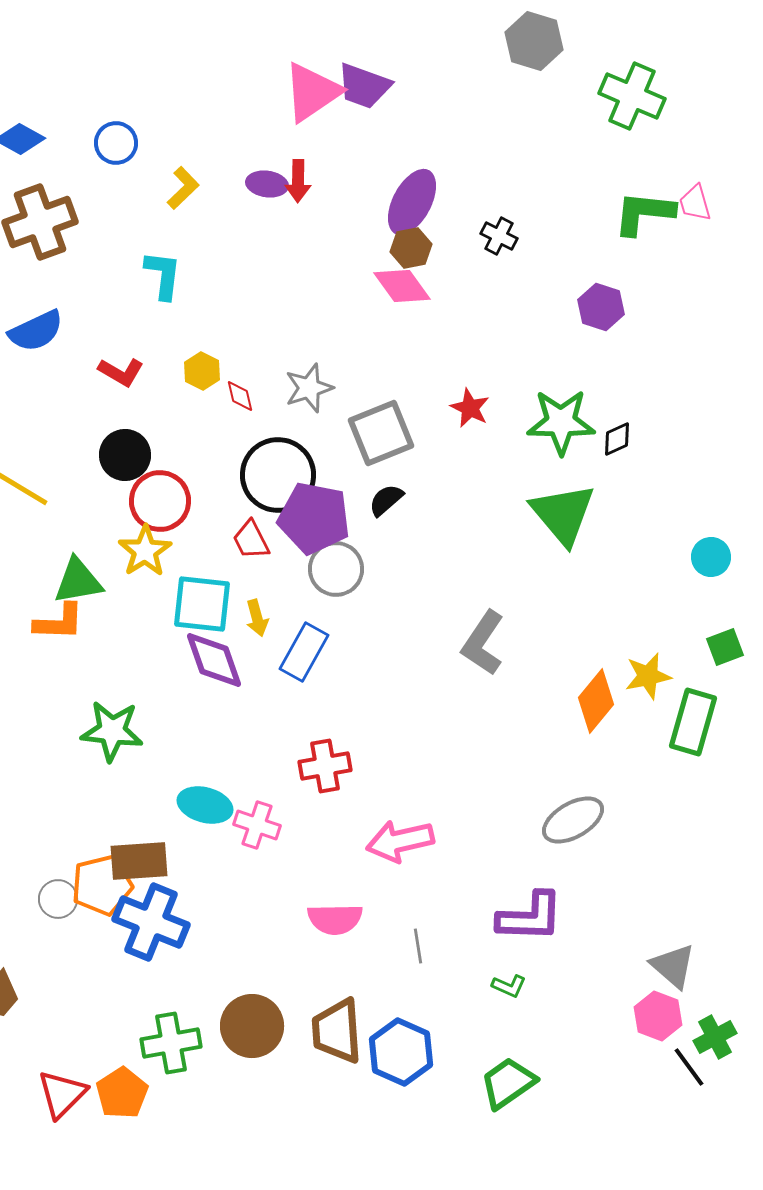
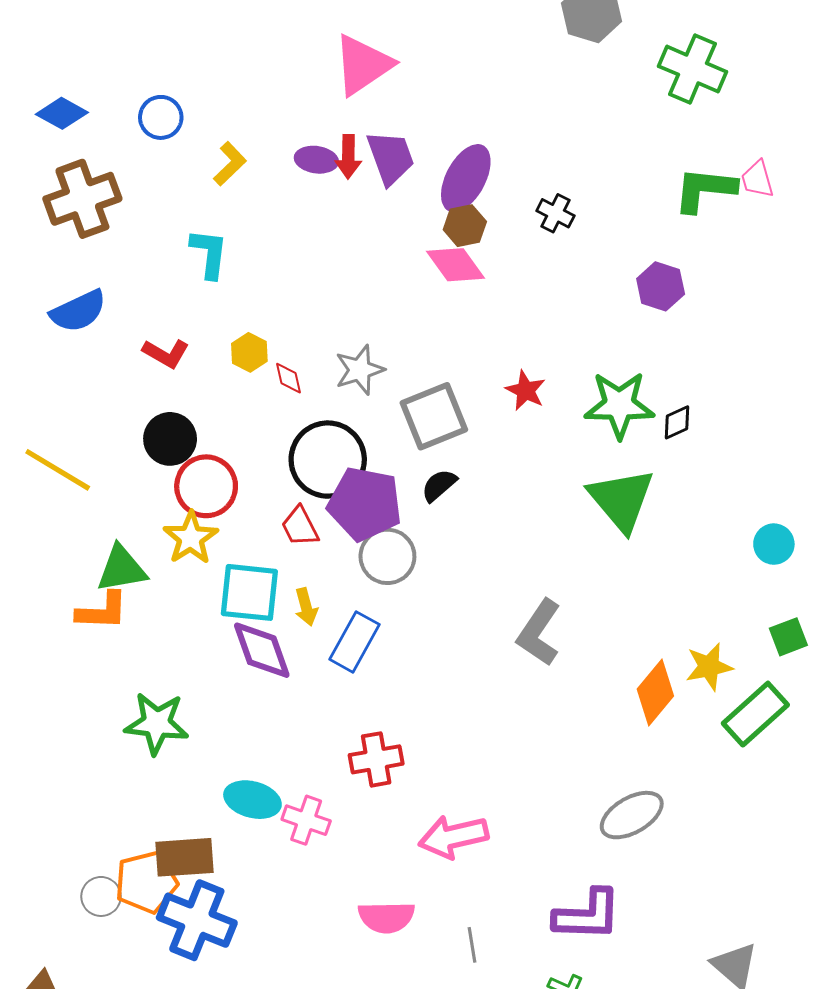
purple trapezoid: (364, 86) -> (391, 158), moved, turned -130
green rectangle: (693, 722) -> (755, 714), turned 32

